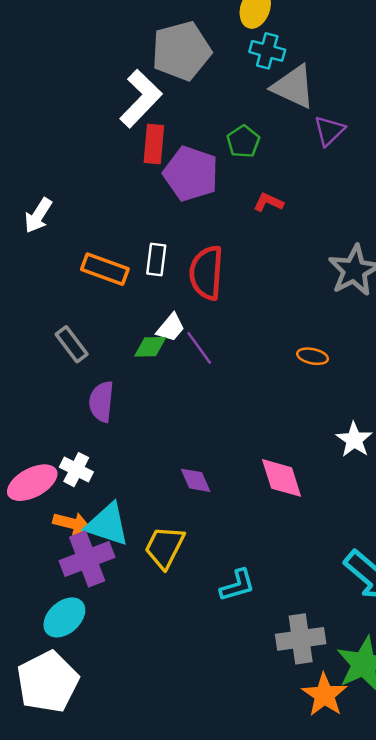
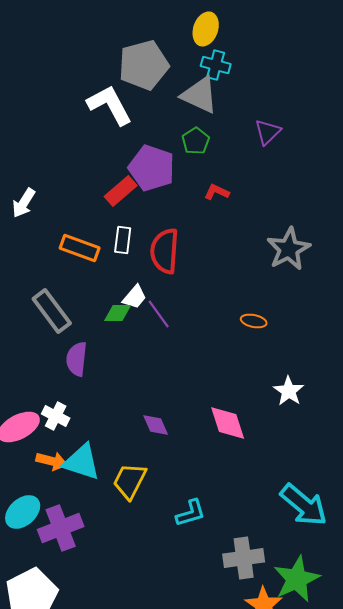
gray triangle: (293, 87) -> (200, 95), moved
white L-shape: (141, 99) -> (110, 105), turned -72
red rectangle: (154, 144) -> (121, 191), moved, turned 44
gray rectangle: (72, 344) -> (52, 311), size x1.4
purple cross: (87, 559) -> (61, 528), moved
cyan ellipse: (64, 617) -> (23, 512), moved

